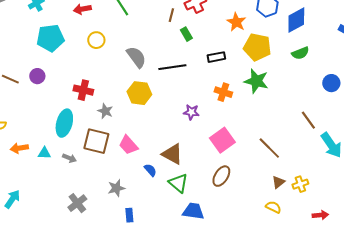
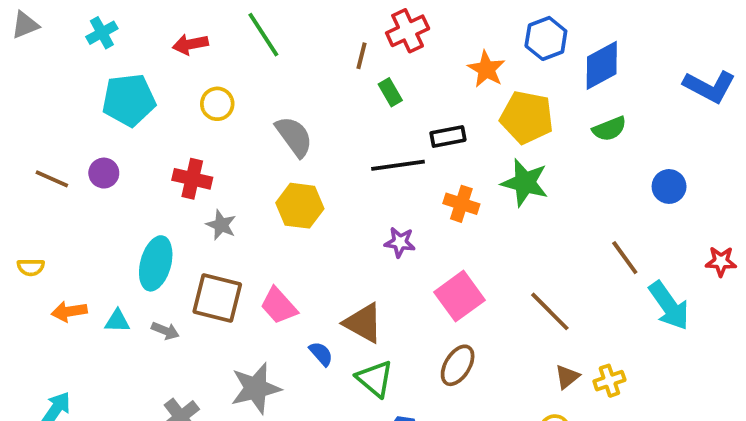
black line: (172, 67) -> (398, 165), moved
red cross: (83, 90) -> (192, 179), moved
gray star: (105, 111) -> (221, 225), moved
gray star: (116, 188) -> (256, 388), size x1.5

